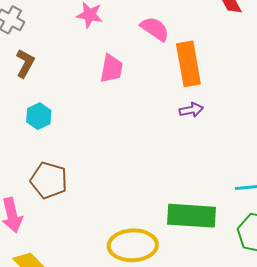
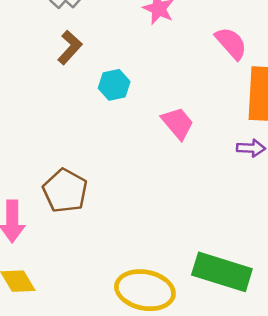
pink trapezoid: (111, 69) -> (178, 123), moved, turned -64
cyan hexagon: (39, 116) -> (114, 85), moved

